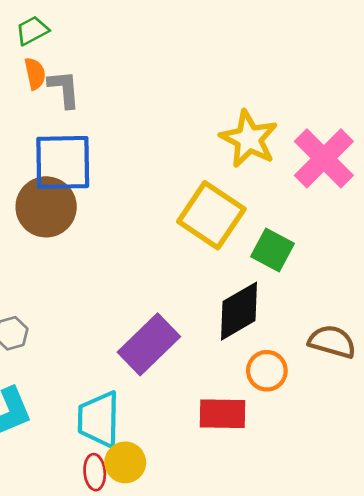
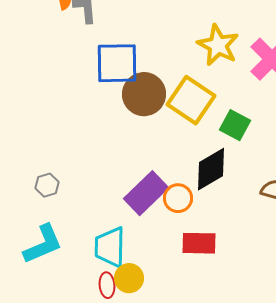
blue square: (63, 162) -> (117, 63), moved
brown circle: (46, 207) -> (144, 94), moved
orange circle: (267, 371) -> (178, 198), moved

